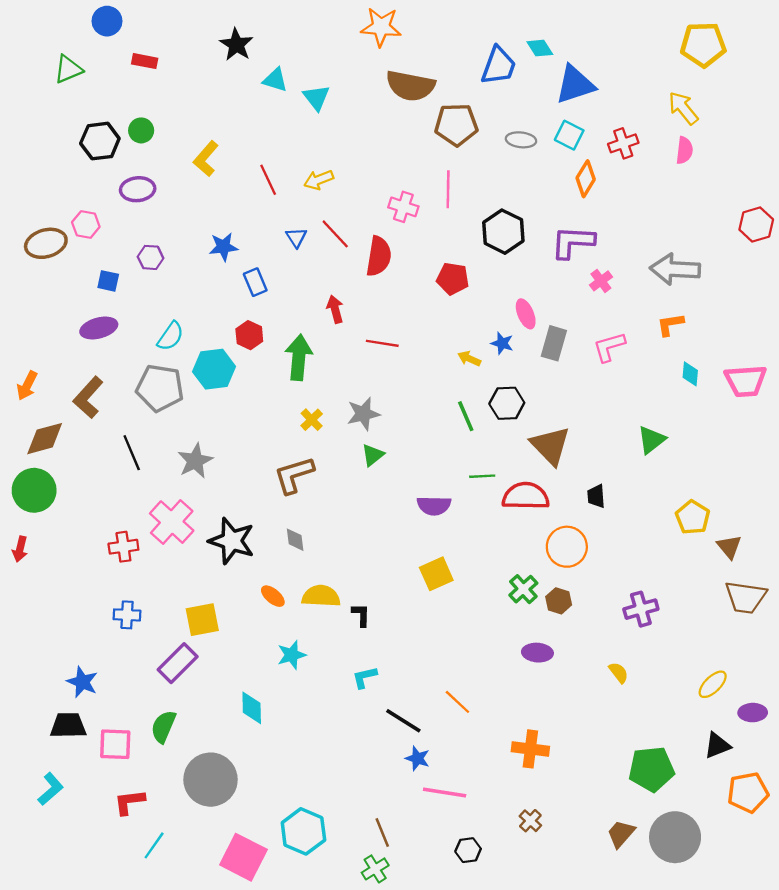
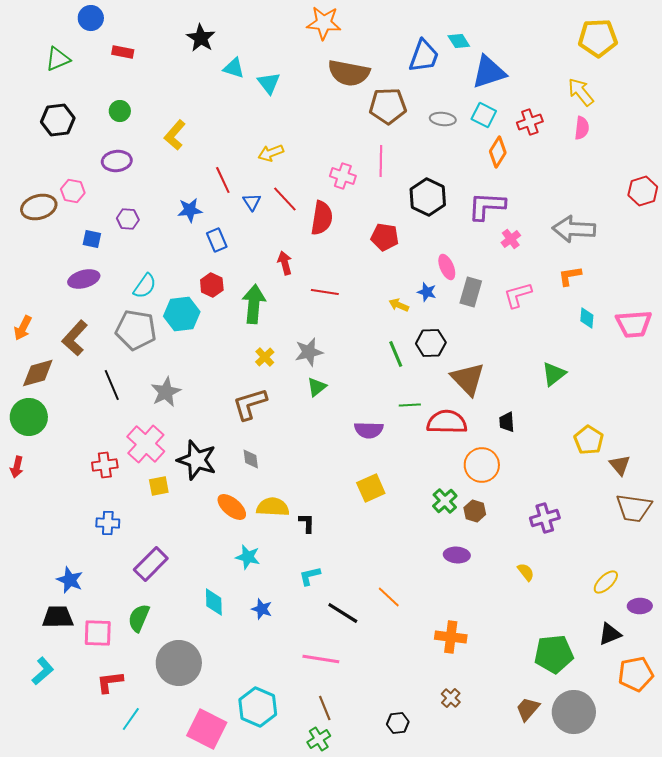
black hexagon: (100, 141) -> (58, 120), moved
red line: (268, 180) -> (223, 180), moved
orange ellipse: (273, 596) -> (232, 507), size x1.4
yellow square: (202, 620) -> (159, 486), moved, size x0.7
cyan star: (292, 655) -> (248, 557), turned 30
blue star: (417, 758) -> (262, 609), moved
pink line: (445, 793) -> (321, 659), moved

